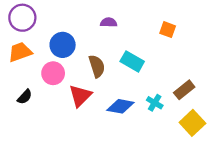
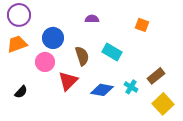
black semicircle: (25, 97) -> (21, 92), moved

